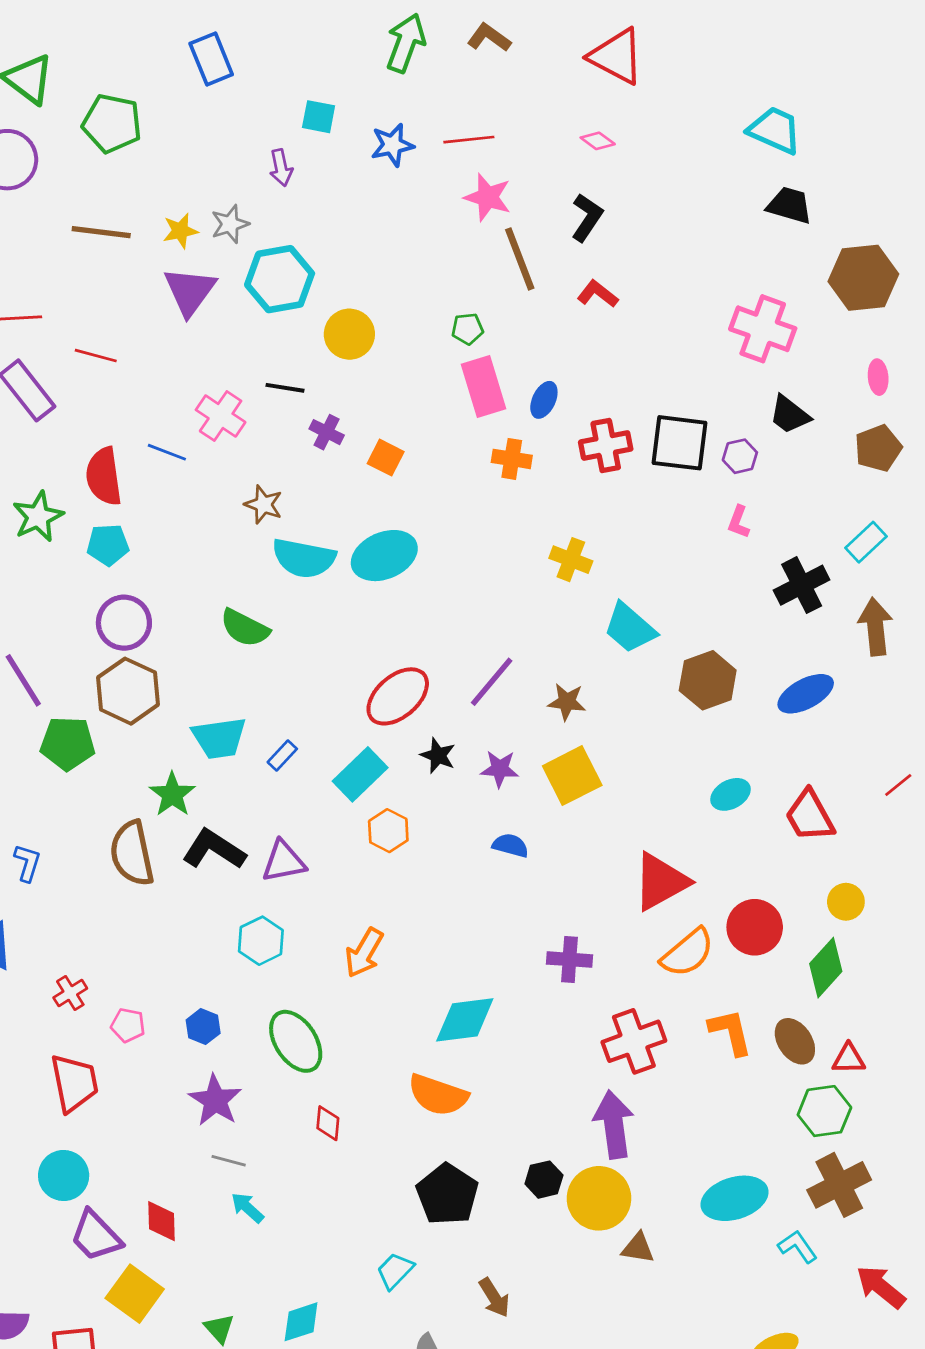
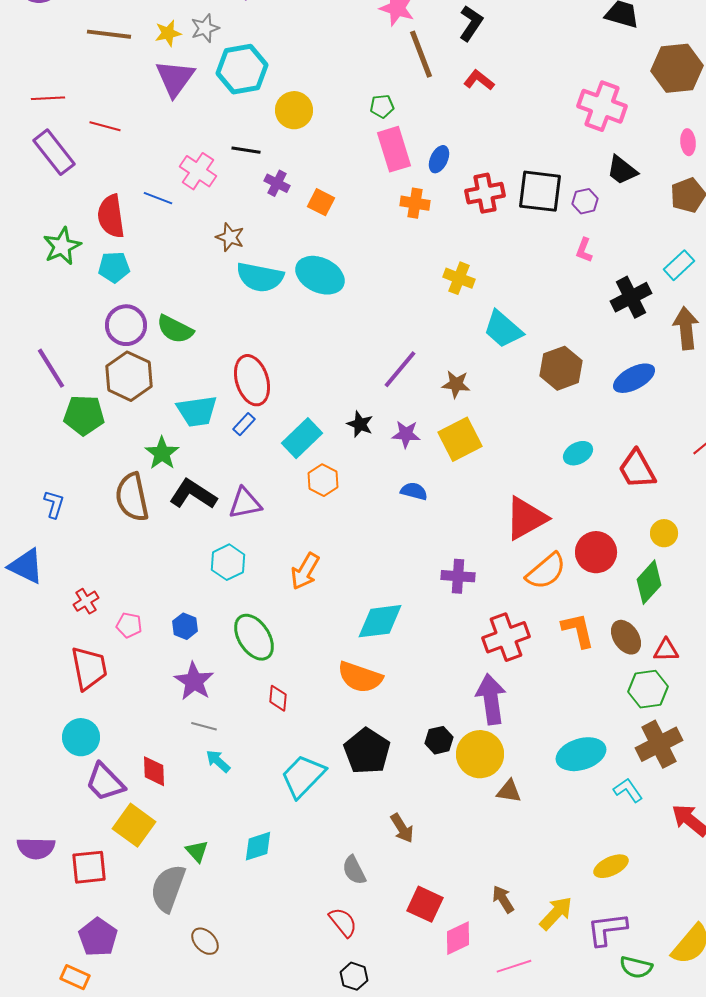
cyan ellipse: (384, 556) -> (320, 275), turned 48
green semicircle: (245, 628) -> (175, 329), moved
red ellipse: (398, 696) -> (252, 380), moved, turned -66
cyan trapezoid: (395, 1271) -> (303, 776), moved, size x1.6

